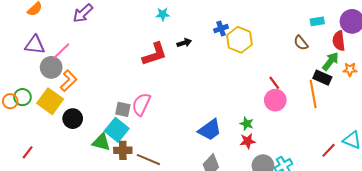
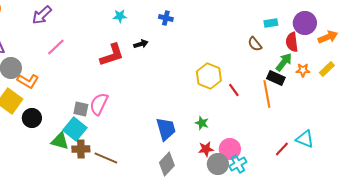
blue cross: (221, 29) -> (166, 18), moved, turned 32
yellow hexagon: (239, 40) -> (209, 76), moved
pink line: (61, 51) -> (56, 47), moved
orange L-shape: (69, 81) -> (28, 81), turned 75
red line: (274, 83) -> (234, 90), moved
pink circle: (275, 100) -> (230, 149), moved
blue trapezoid: (210, 130) -> (166, 129), turned -70
red star: (248, 141) -> (206, 149), moved

